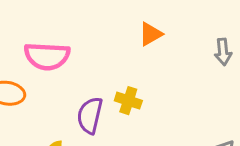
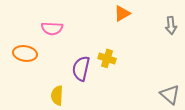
pink semicircle: (47, 56) -> (52, 28), size x0.7

